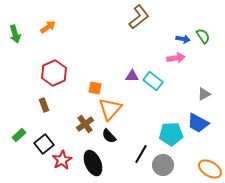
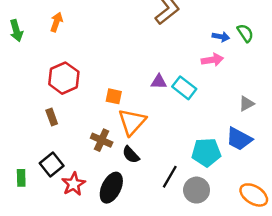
orange arrow: (48, 27) -> (57, 22), turned -35
brown cross: (85, 124) -> (102, 140), turned -30
green rectangle: (19, 135) -> (21, 178), moved, turned -48
black ellipse: (93, 163) -> (111, 188), turned 50

